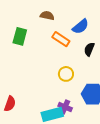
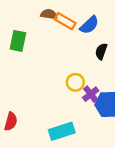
orange rectangle: (61, 39) -> (65, 21), moved
purple cross: (65, 107) -> (91, 94), moved, turned 32

